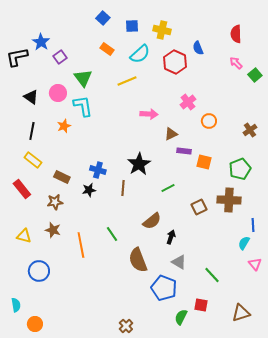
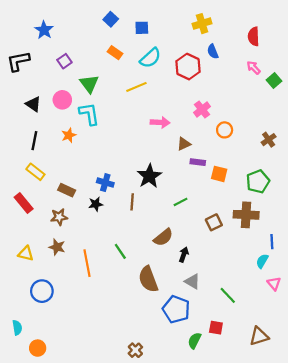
yellow cross: (162, 30) -> (202, 24), moved, turned -30
blue star: (41, 42) -> (44, 30), moved

